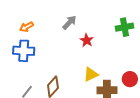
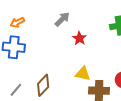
yellow triangle: (91, 74) -> (83, 74), turned 35

